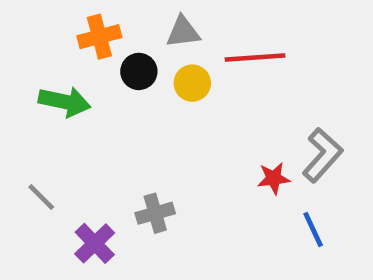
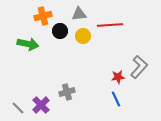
gray line: (41, 197) -> (18, 108), moved
blue line: (313, 229) -> (116, 99), moved

